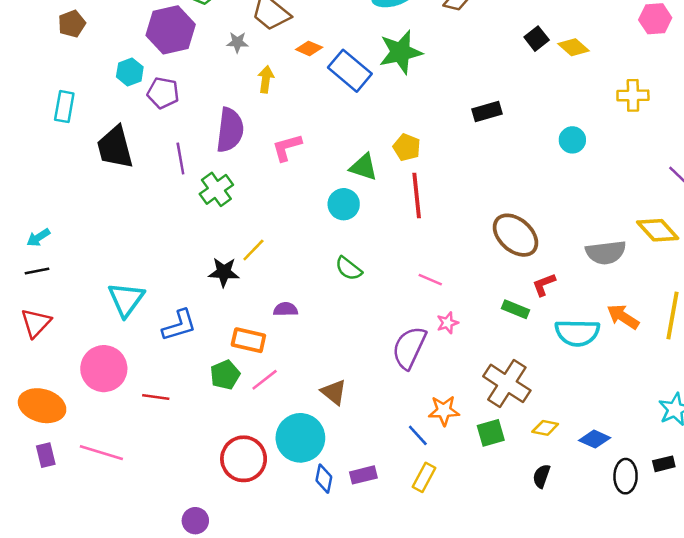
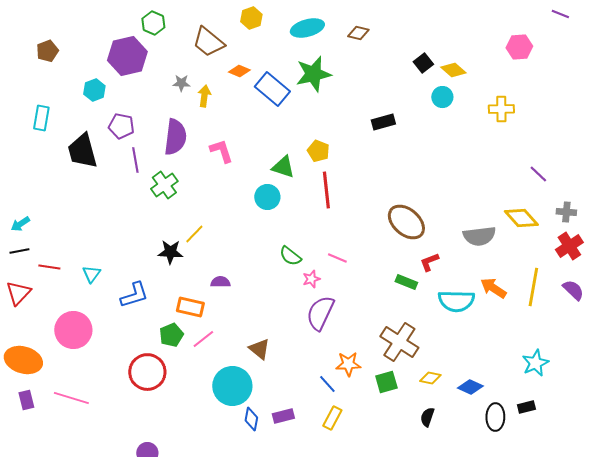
gray star: (237, 42) -> (181, 83), moved
purple pentagon: (163, 93) -> (121, 126), moved
cyan circle: (572, 140) -> (442, 97), moved
pink L-shape: (287, 147) -> (221, 151), turned 88
green semicircle: (349, 268) -> (290, 256), moved
cyan triangle: (126, 299) -> (91, 274), size x0.6
pink star: (448, 323) -> (311, 279), moved
red line: (156, 397) -> (49, 267), moved
red circle: (244, 459) -> (147, 372), moved

